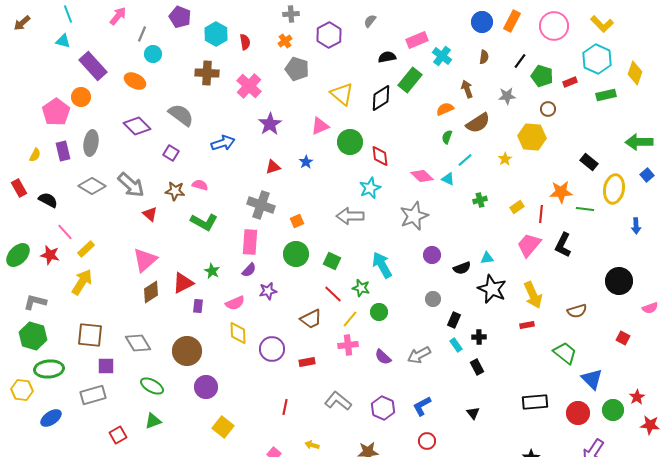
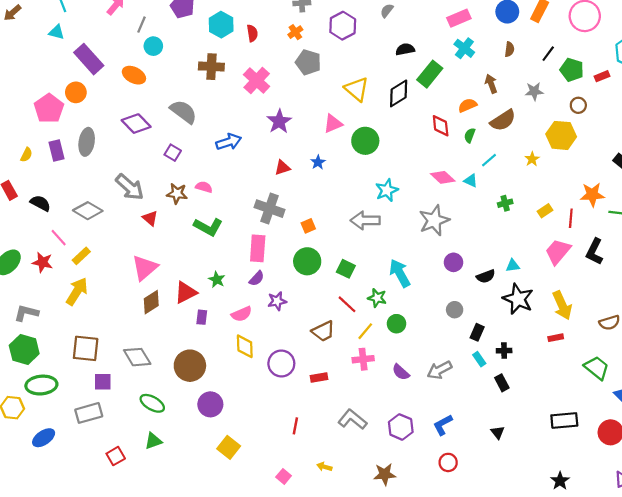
pink rectangle: (417, 40) -> (459, 18), moved
red diamond: (380, 156) -> (441, 126), moved
gray diamond: (92, 186) -> (88, 211), moved

